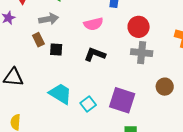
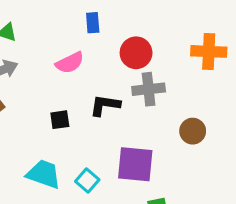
black square: (56, 49) -> (60, 120), moved
black L-shape: (95, 54) -> (105, 105), moved

